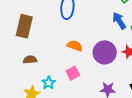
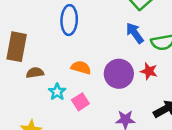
brown semicircle: (30, 60) -> (35, 73), moved
cyan star: (49, 83) -> (57, 92), moved

